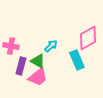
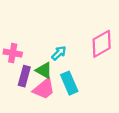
cyan rectangle: (77, 60) -> (69, 83), moved

